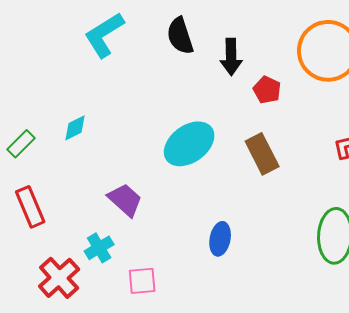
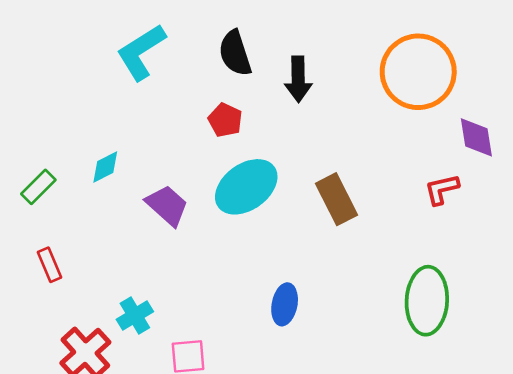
red pentagon: (267, 90) -> (225, 120), moved
purple trapezoid: (125, 200) -> (167, 205), moved
red rectangle: (30, 207) -> (49, 265), size x0.7

